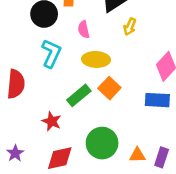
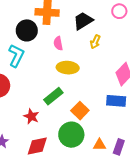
cyan L-shape: (51, 53) -> (16, 56), moved
orange square: (109, 88) -> (80, 111), moved

